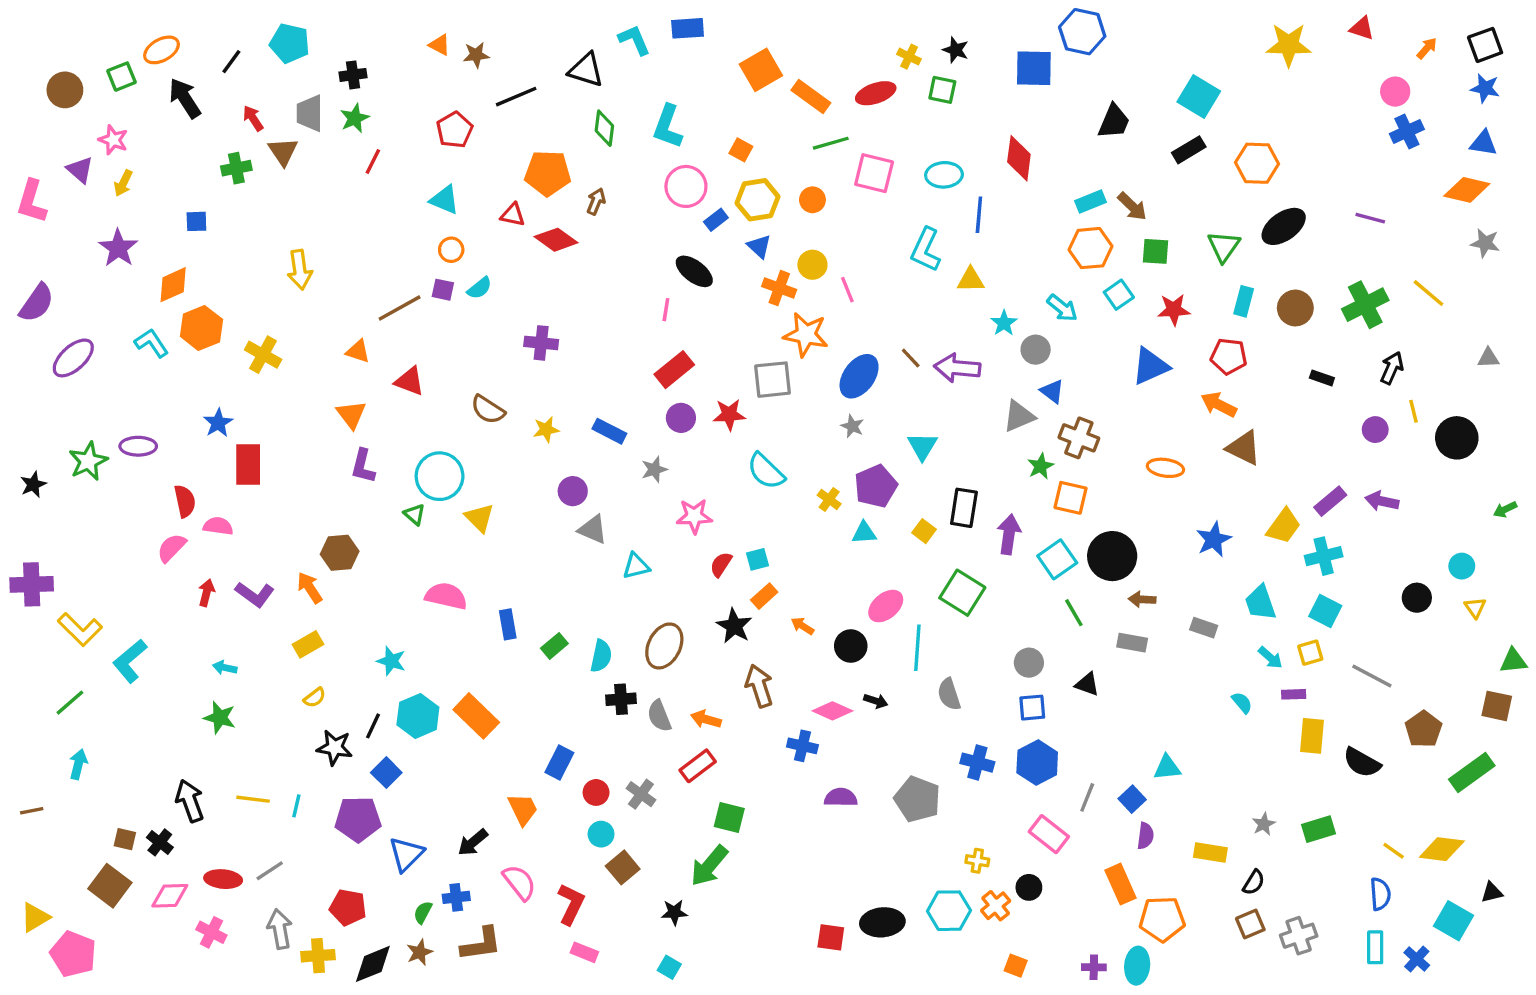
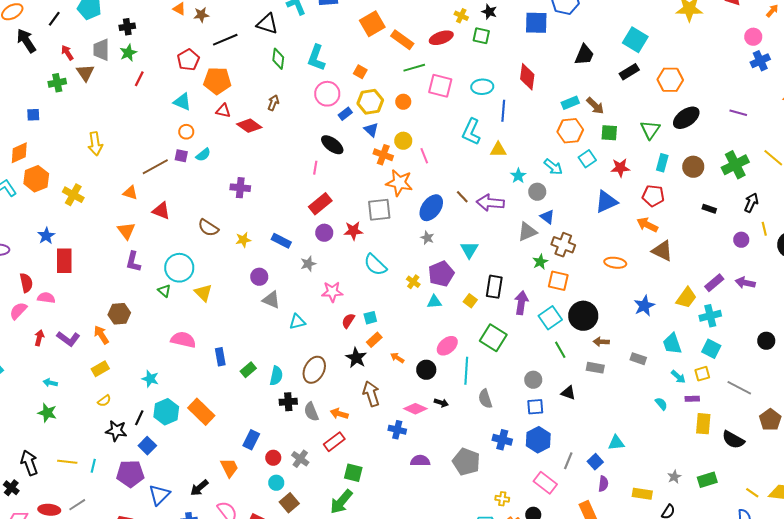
orange pentagon: (548, 173) -> (217, 81), moved

